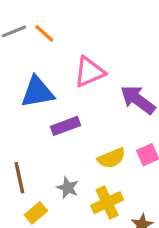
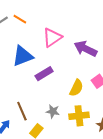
yellow semicircle: (112, 158) -> (76, 88), turned -30
yellow cross: (107, 203) -> (79, 116), turned 30

